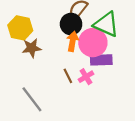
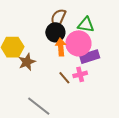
green triangle: (106, 24) -> (86, 25), size x0.7
pink cross: (86, 77) -> (80, 74), turned 32

